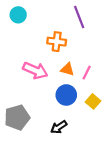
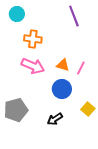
orange cross: (57, 42) -> (33, 39), moved
yellow square: (93, 101) -> (88, 109), moved

